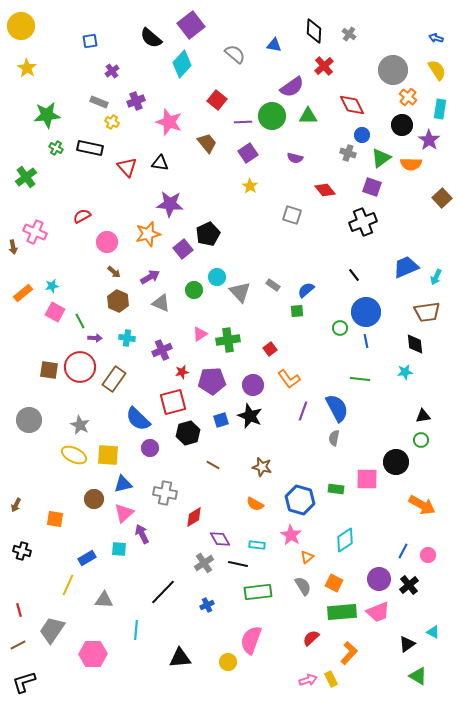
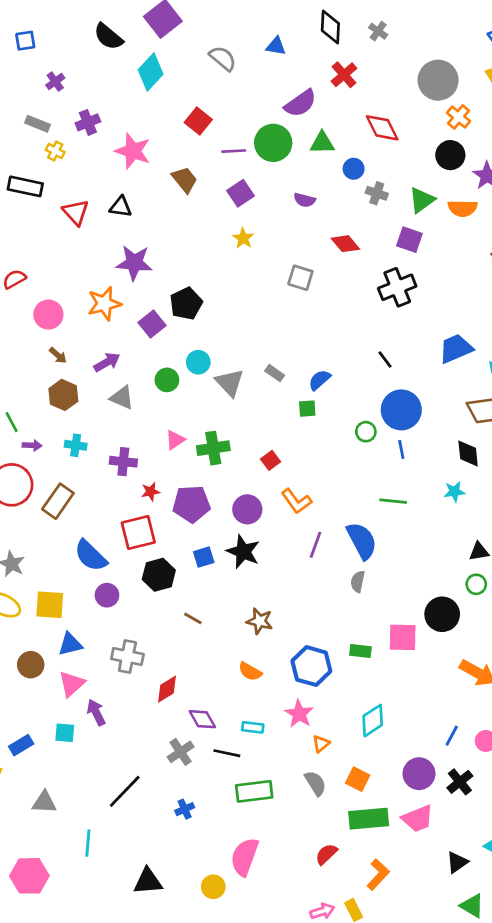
blue circle: (362, 135) -> (354, 169), moved
purple cross: (162, 350) -> (123, 462), turned 30

